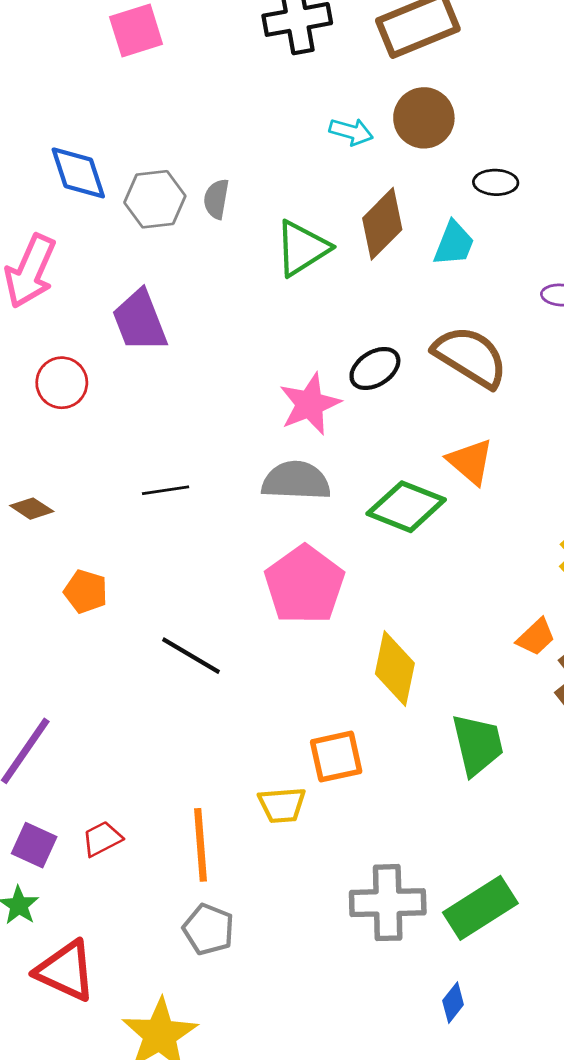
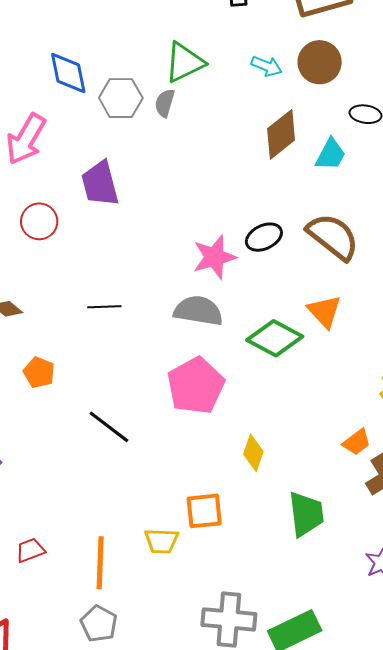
green triangle: (302, 248) -> (185, 62), moved
yellow diamond: (395, 669) -> (253, 453), size x0.7

